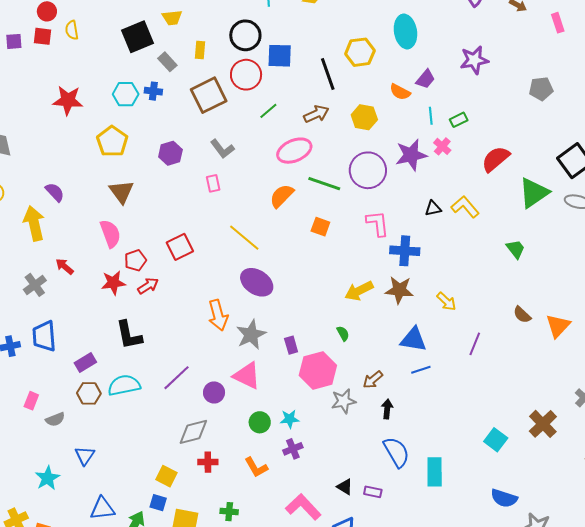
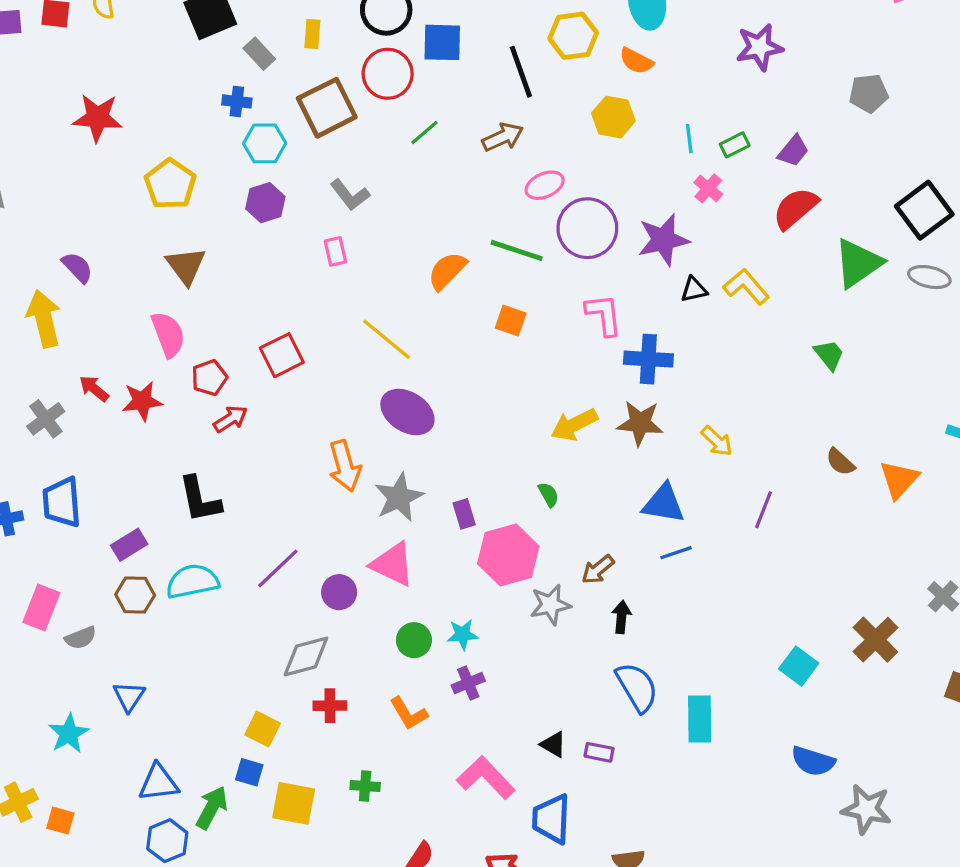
purple trapezoid: (425, 79) -> (793, 151), moved
orange semicircle: (400, 92) -> (636, 61), moved
cyan hexagon: (126, 94) -> (265, 143), moved
yellow hexagon: (364, 117) -> (613, 117), moved
pink ellipse: (294, 151) -> (545, 185), moved, size x0.7
purple star: (411, 155) -> (663, 240), moved
red star: (113, 283) -> (142, 401), moved
pink rectangle: (31, 401) -> (41, 607), size x1.5

